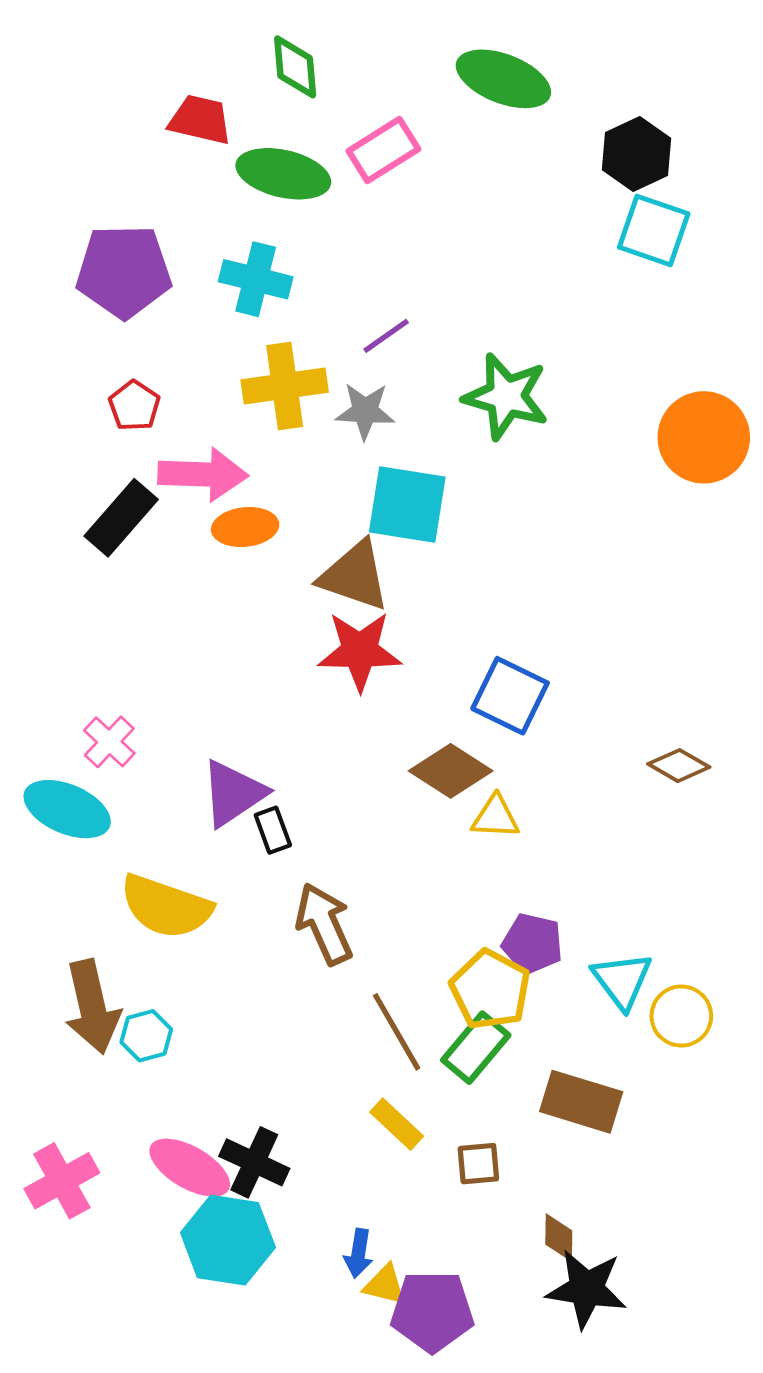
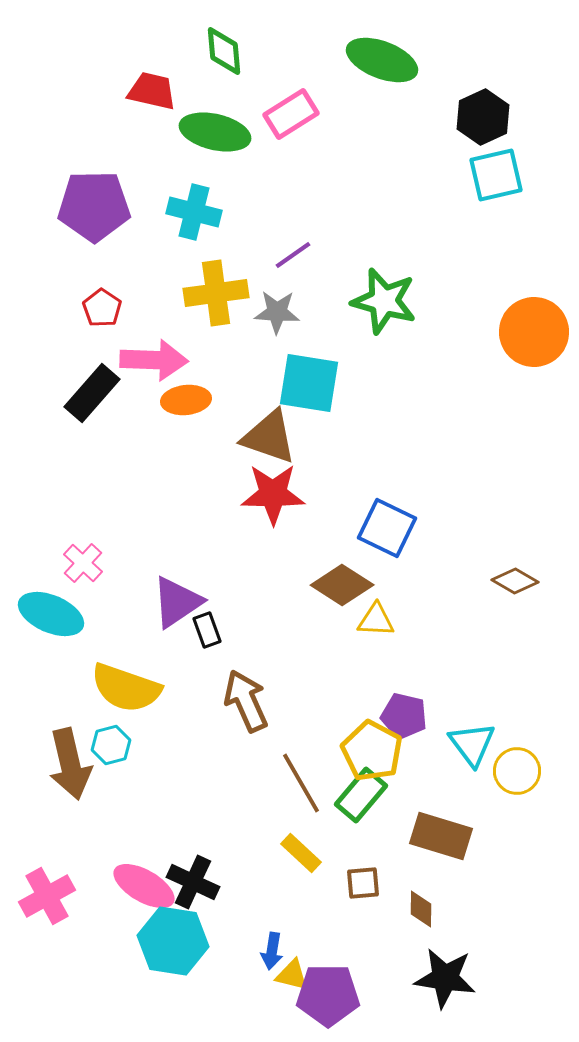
cyan square: (654, 230) -> (496, 175), turned -32
cyan hexagon: (146, 1036) -> (111, 745), moved
brown diamond: (559, 1237) -> (421, 909), moved

